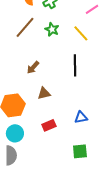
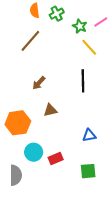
green star: (52, 29) -> (80, 26), moved
red rectangle: (49, 125) -> (56, 158), moved
cyan circle: (15, 133) -> (34, 152), moved

